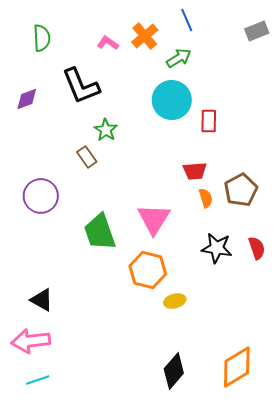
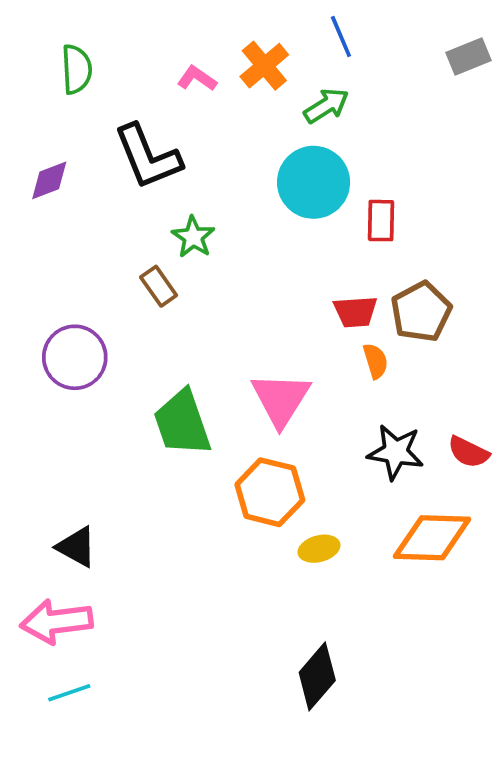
brown pentagon: (241, 190) -> (421, 312), moved
red semicircle: (257, 248) -> (468, 452), turned 135
orange diamond: (237, 367) -> (432, 538), moved, turned 33

